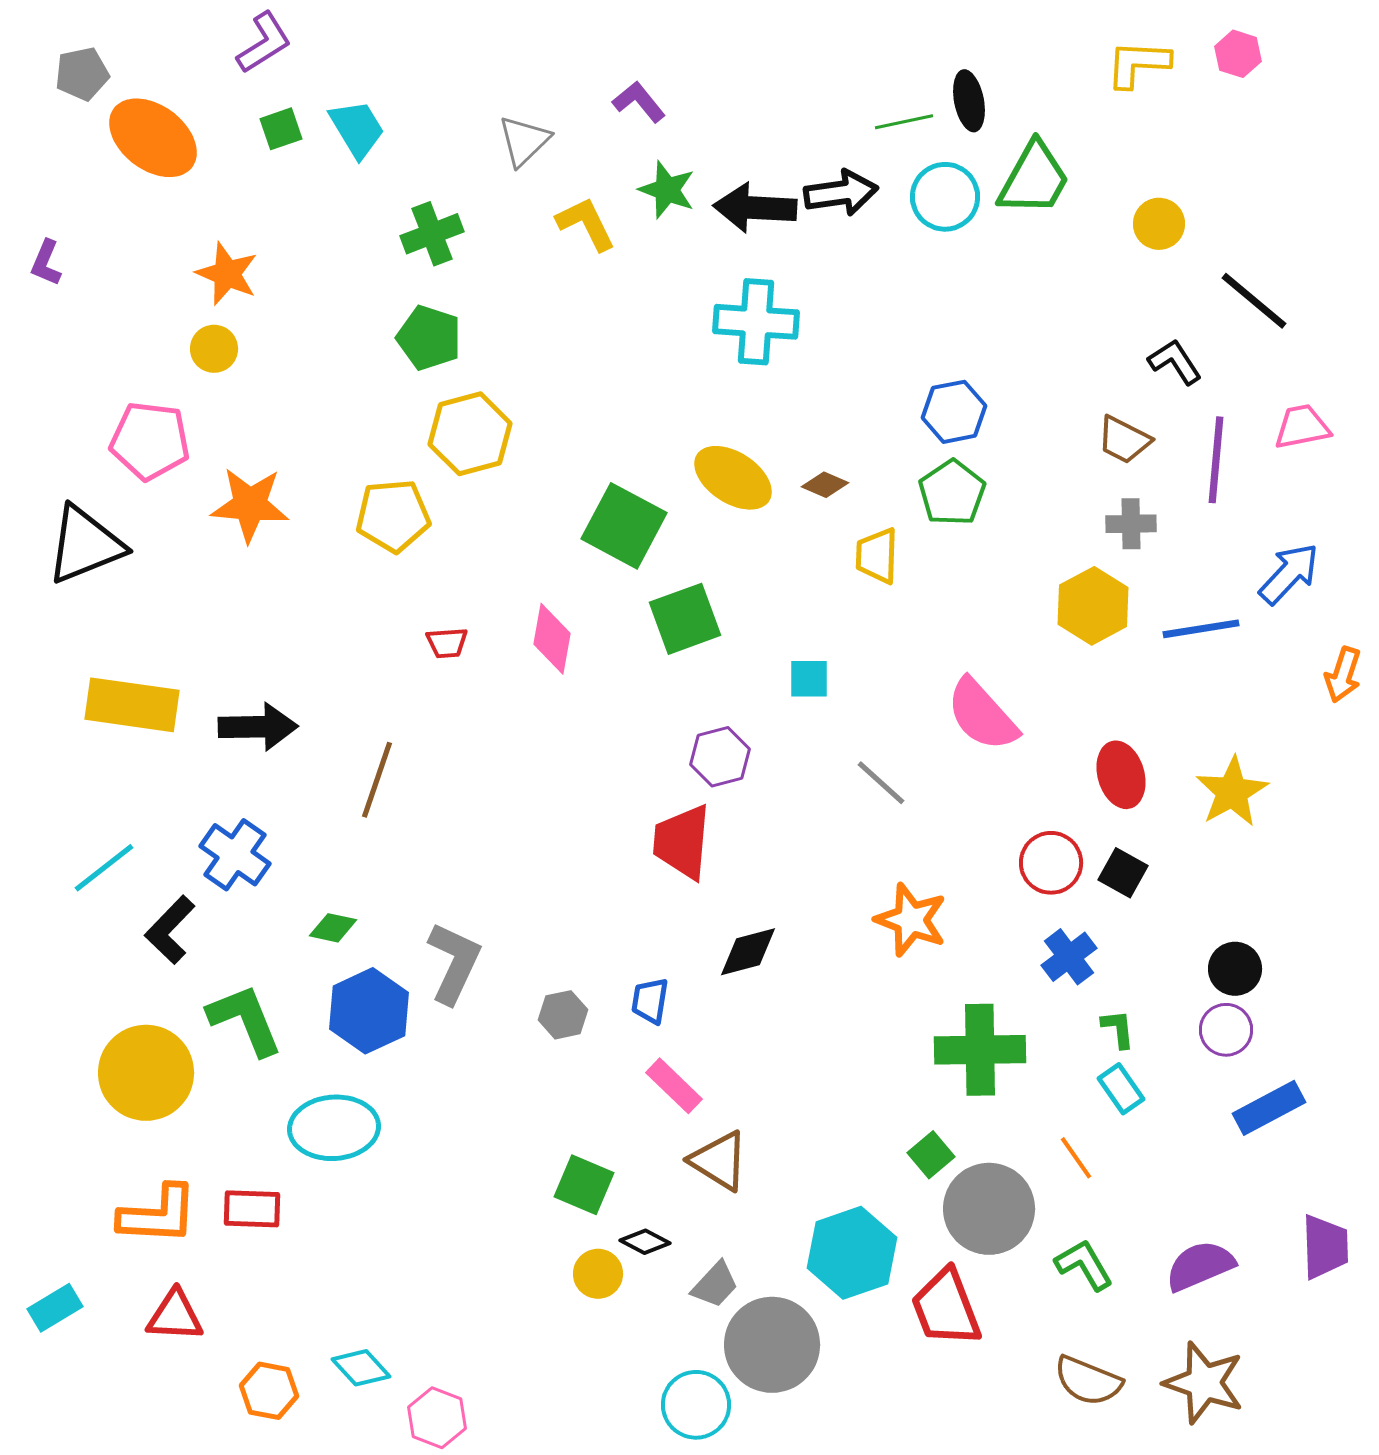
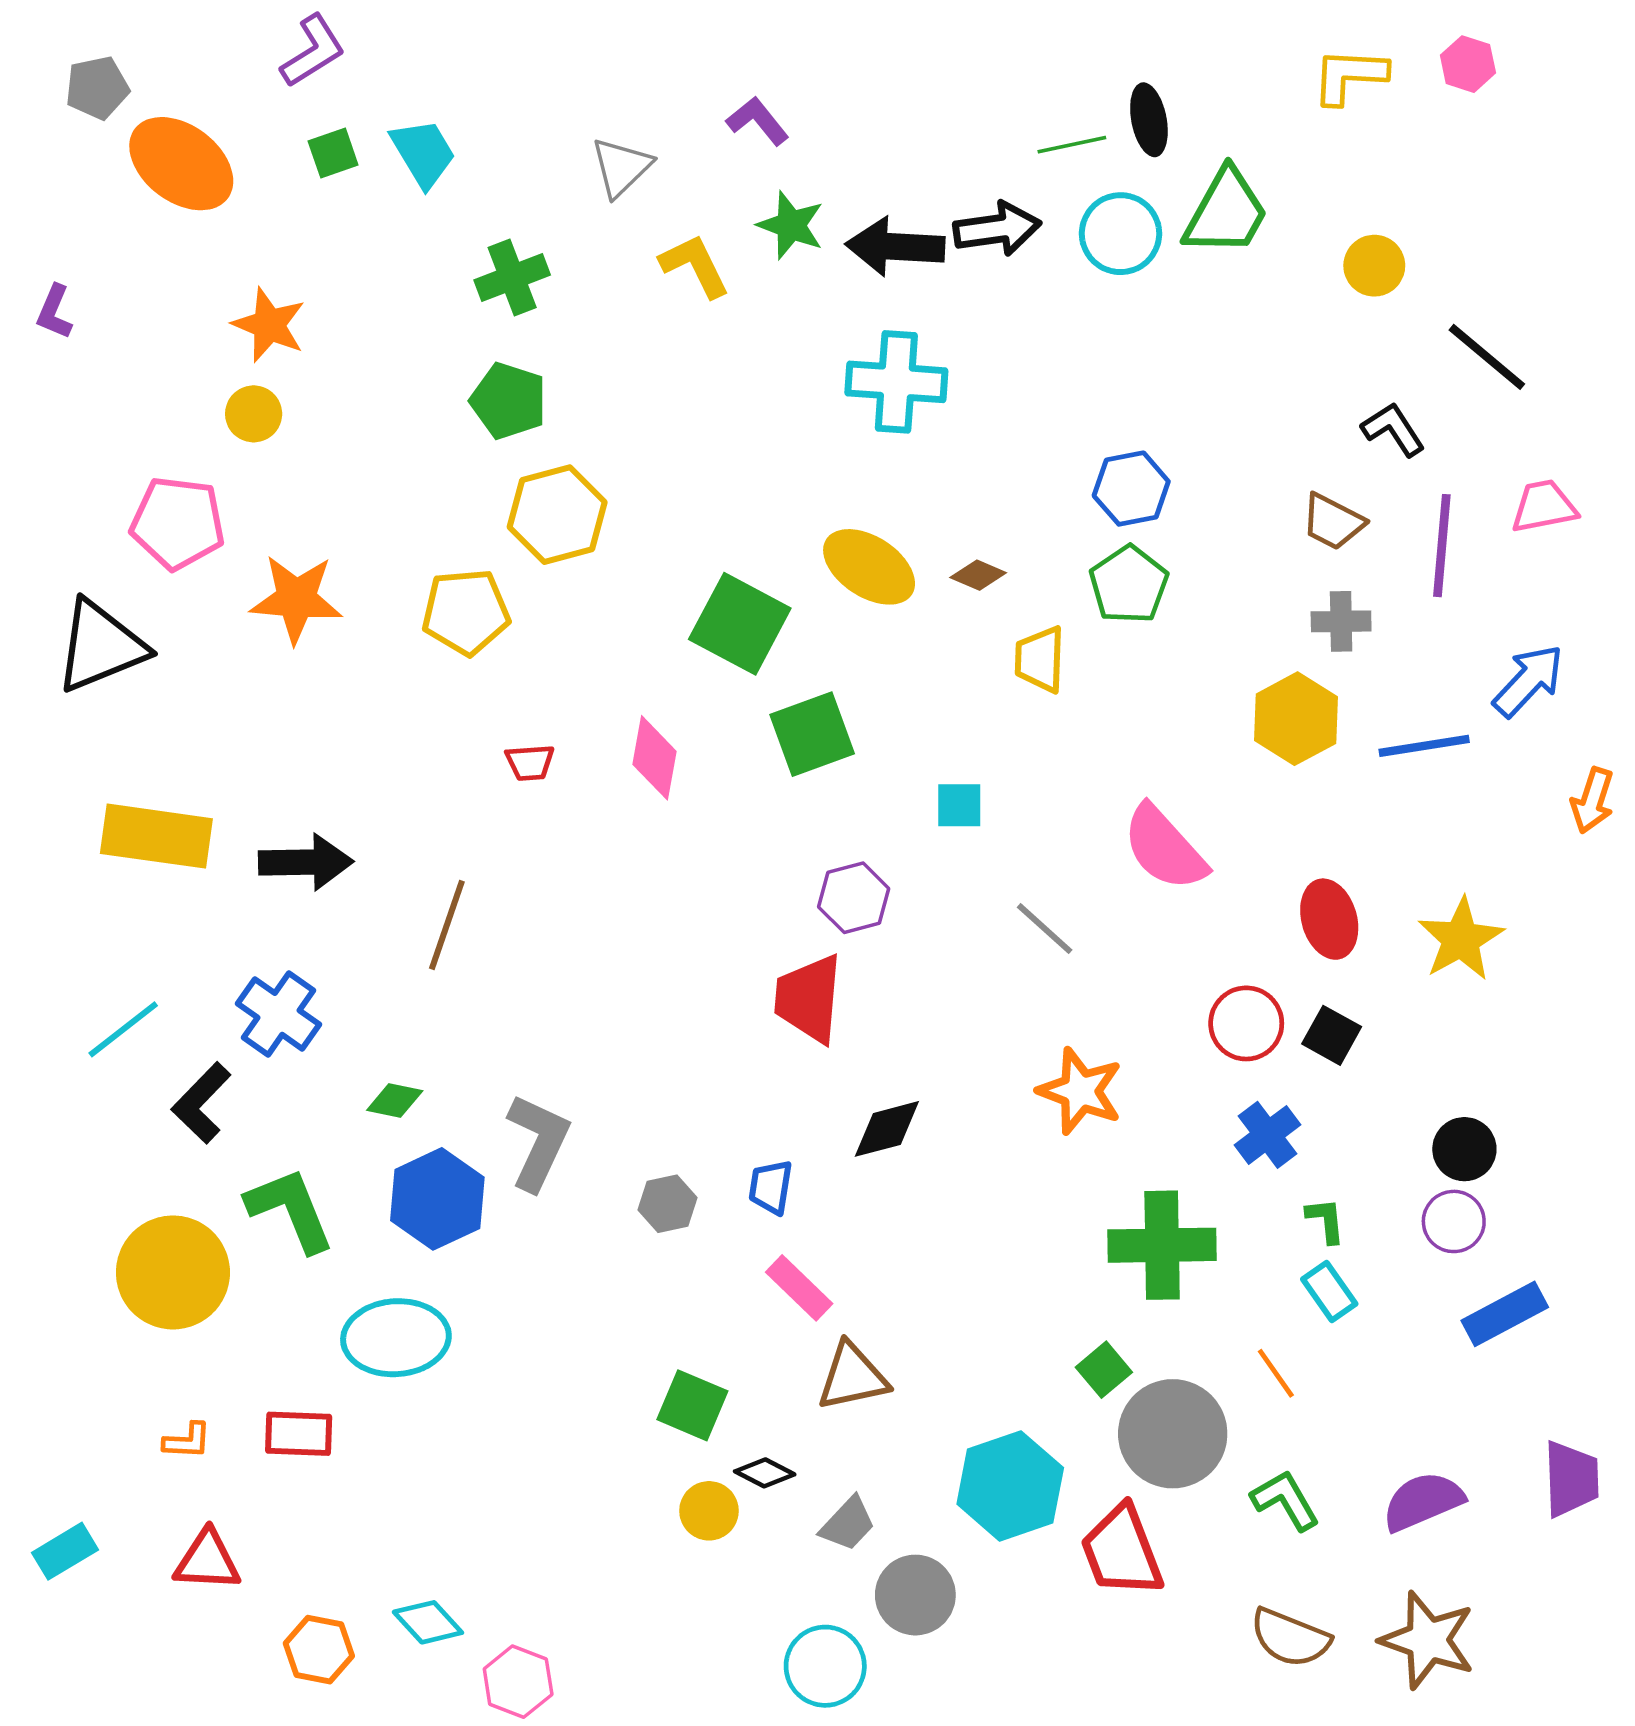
brown triangle: (719, 1161) -> (852, 1377), turned -44
orange L-shape: (158, 1215) -> (187, 1441), size x0.5
gray circle: (772, 1345) -> (915, 1595), size x0.7

